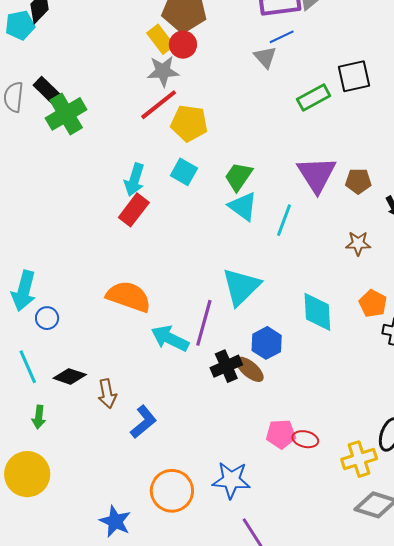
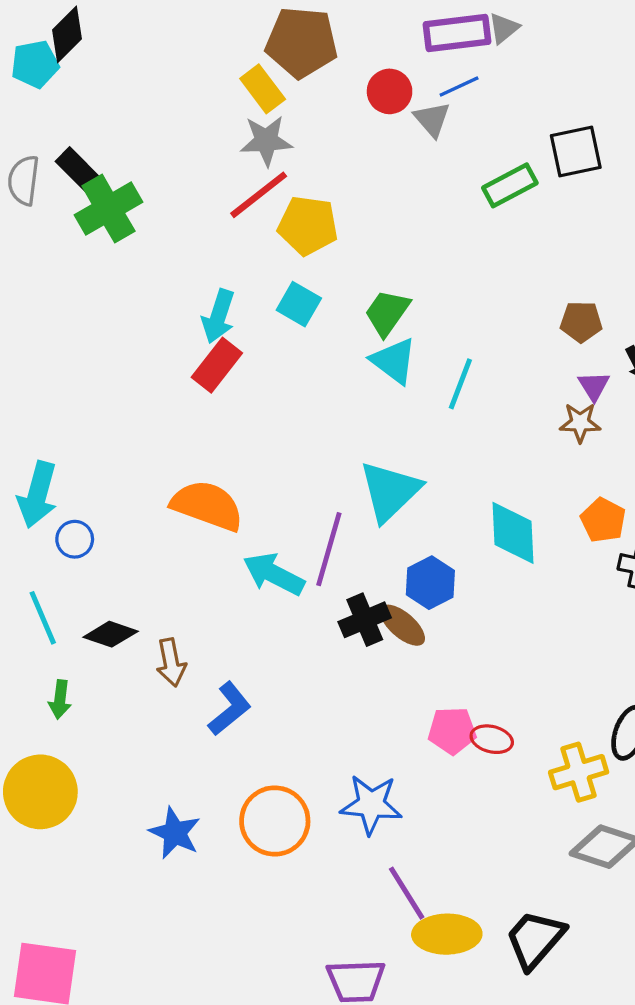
red circle: (183, 45) -> (390, 91), moved
purple triangle: (317, 174) -> (594, 386), moved, size x0.5
blue star: (115, 521) -> (175, 833), moved

